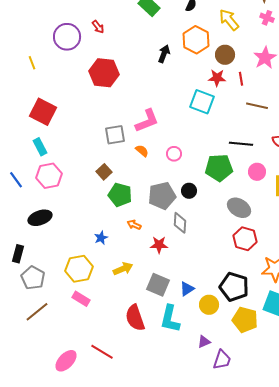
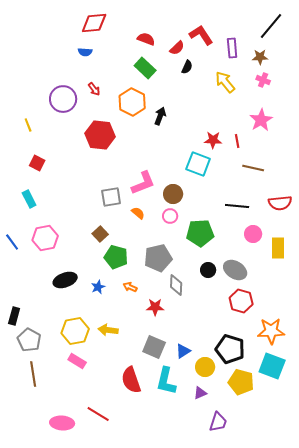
orange hexagon: (196, 40) -> (132, 102), moved
brown circle: (225, 55) -> (173, 194), moved
red square: (43, 112) -> (37, 163), moved, size x0.6
cyan rectangle: (40, 147) -> (29, 199), moved
green pentagon: (219, 168) -> (200, 233), moved
black circle: (189, 191) -> (208, 270), moved
black ellipse: (40, 218) -> (65, 280), moved
blue star: (101, 238) -> (98, 287), moved
yellow arrow: (123, 269) -> (108, 330), moved, turned -150
brown line: (37, 312) -> (33, 374), turned -60
purple triangle: (204, 342) -> (200, 393), moved
pink ellipse: (66, 361) -> (62, 423), turned 50

